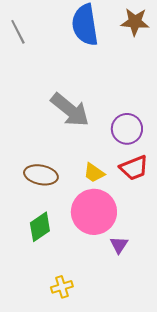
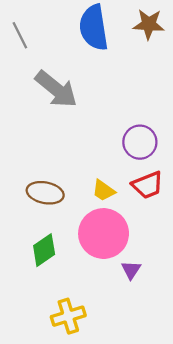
gray arrow: (70, 110) -> (56, 89), moved
yellow cross: (62, 287) -> (68, 316), size x1.4

